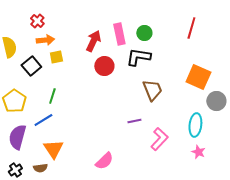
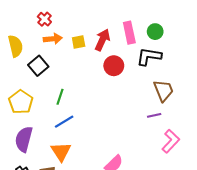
yellow square: (56, 57) -> (79, 42), moved
blue line: (43, 120) -> (64, 122), moved
purple line: (134, 121) -> (154, 115), moved

